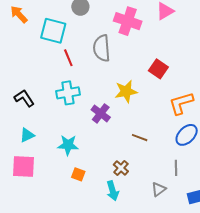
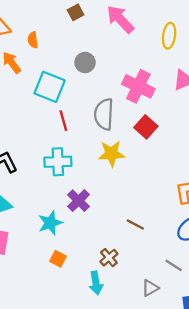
red square: (158, 69) -> (146, 127), moved
yellow star: (126, 91) -> (111, 154), moved
purple cross: (101, 113) -> (79, 201), moved
cyan star: (68, 145) -> (50, 223), turned -30
gray line: (176, 168) -> (174, 265), turned -63

